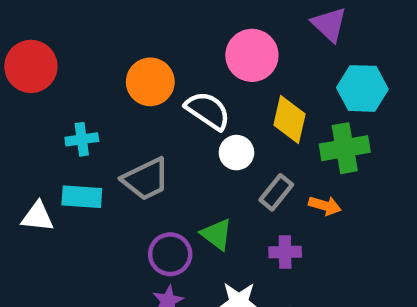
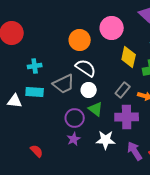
orange circle: (150, 82) -> (80, 40), moved
white semicircle: (208, 111) -> (86, 68), moved
white circle: (236, 153) -> (89, 90), moved
purple cross: (285, 252) -> (127, 117), size x1.6

